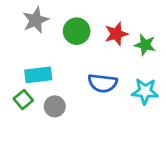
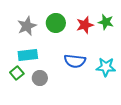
gray star: (36, 20) -> (27, 26), moved
green star: (145, 45) -> (106, 22), moved

